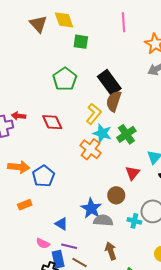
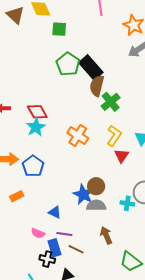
green pentagon: (65, 79) -> (68, 64), moved
yellow L-shape: (94, 114) -> (114, 136), moved
cyan star: (102, 133) -> (36, 127), moved, turned 30
green cross: (126, 134) -> (111, 102), moved
brown circle: (116, 195) -> (96, 186), moved

